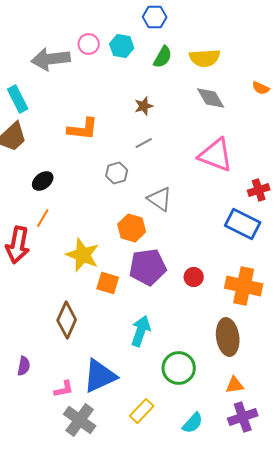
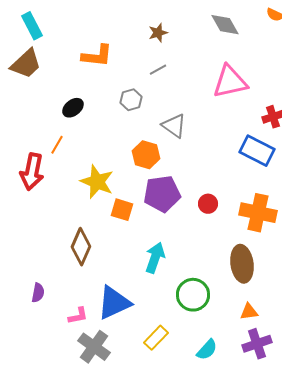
pink triangle: (216, 155) -> (230, 82), turned -33
black ellipse: (43, 181) -> (73, 108), moved

